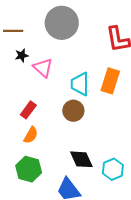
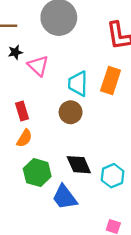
red rectangle: (28, 110) -> (22, 111), turned -54
green hexagon: (29, 169) -> (37, 173), moved

